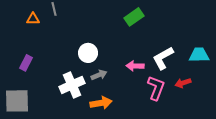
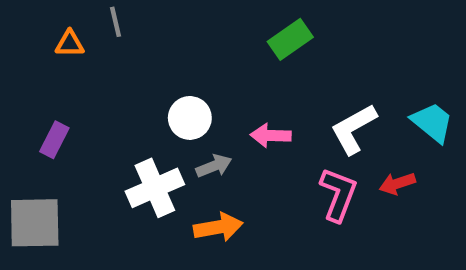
cyan trapezoid: (199, 55) -> (432, 122), turned 40
pink arrow: (135, 66) -> (271, 135), moved

